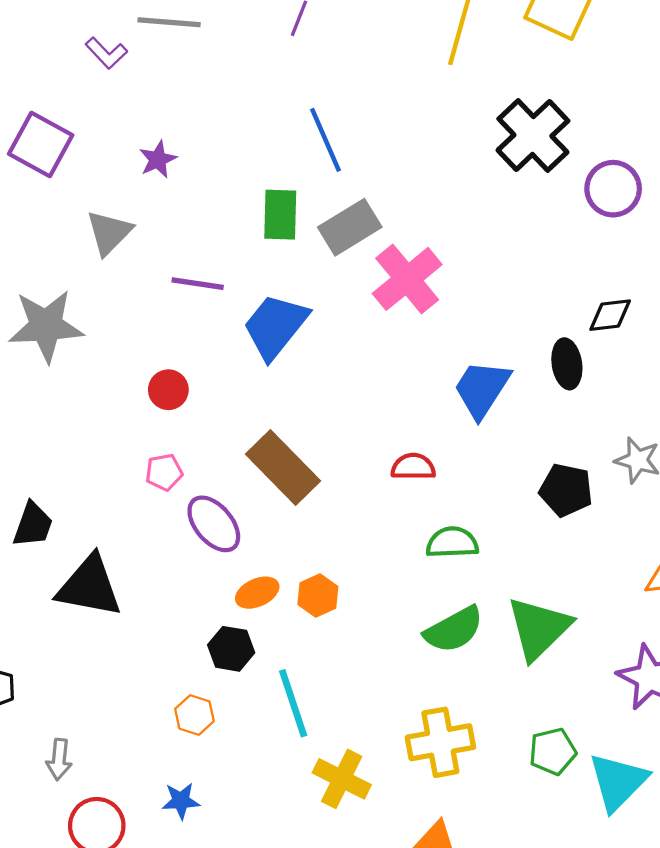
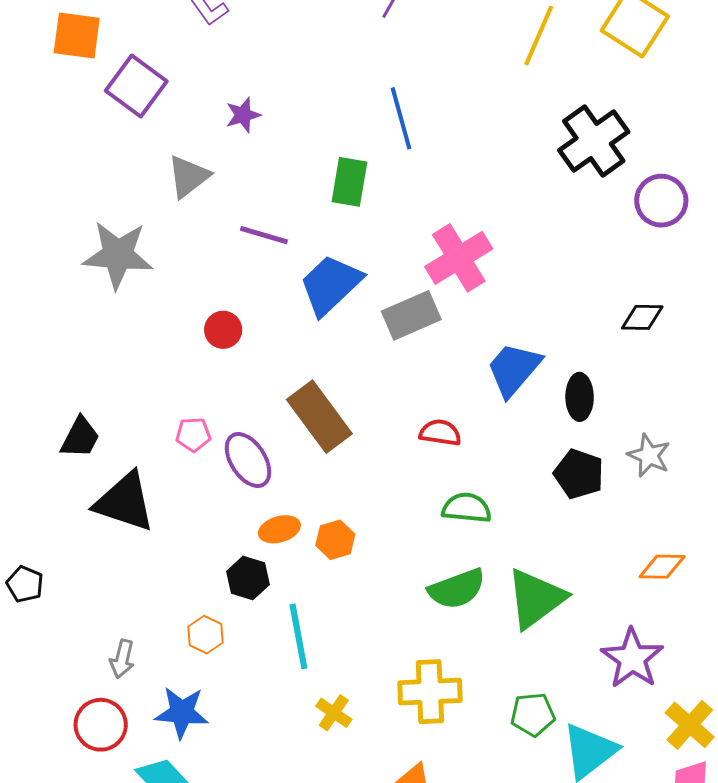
gray rectangle: (350, 227) -> (411, 315), moved
black ellipse: (567, 364) -> (580, 397), moved
pink pentagon: (164, 472) -> (193, 435), moved
gray arrow: (59, 759) -> (122, 659), moved
yellow cross: (342, 779) -> (334, 713), size x0.7
blue star: (181, 801) -> (182, 712), size x1.5

